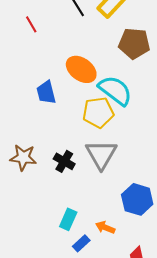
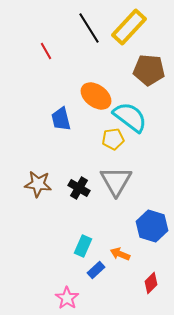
yellow pentagon: (98, 112) -> (113, 139), size x0.7

